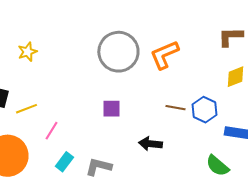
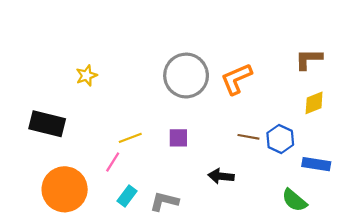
yellow line: (26, 109) -> (130, 138), moved

